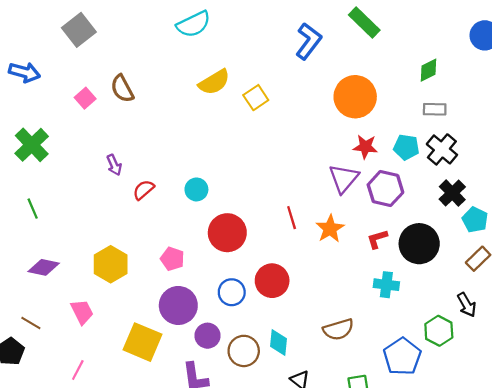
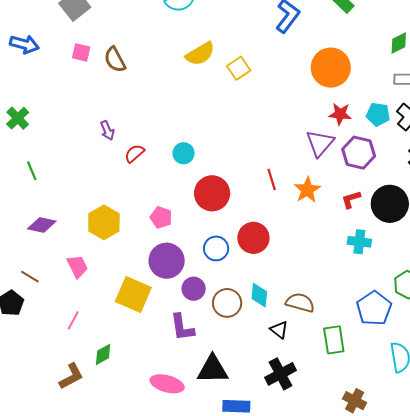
pink square: (85, 98) -> (81, 52), moved, turned -36
green cross: (32, 145) -> (18, 118), moved, size x0.7
brown semicircle: (338, 329) -> (300, 303), moved, turned -148

